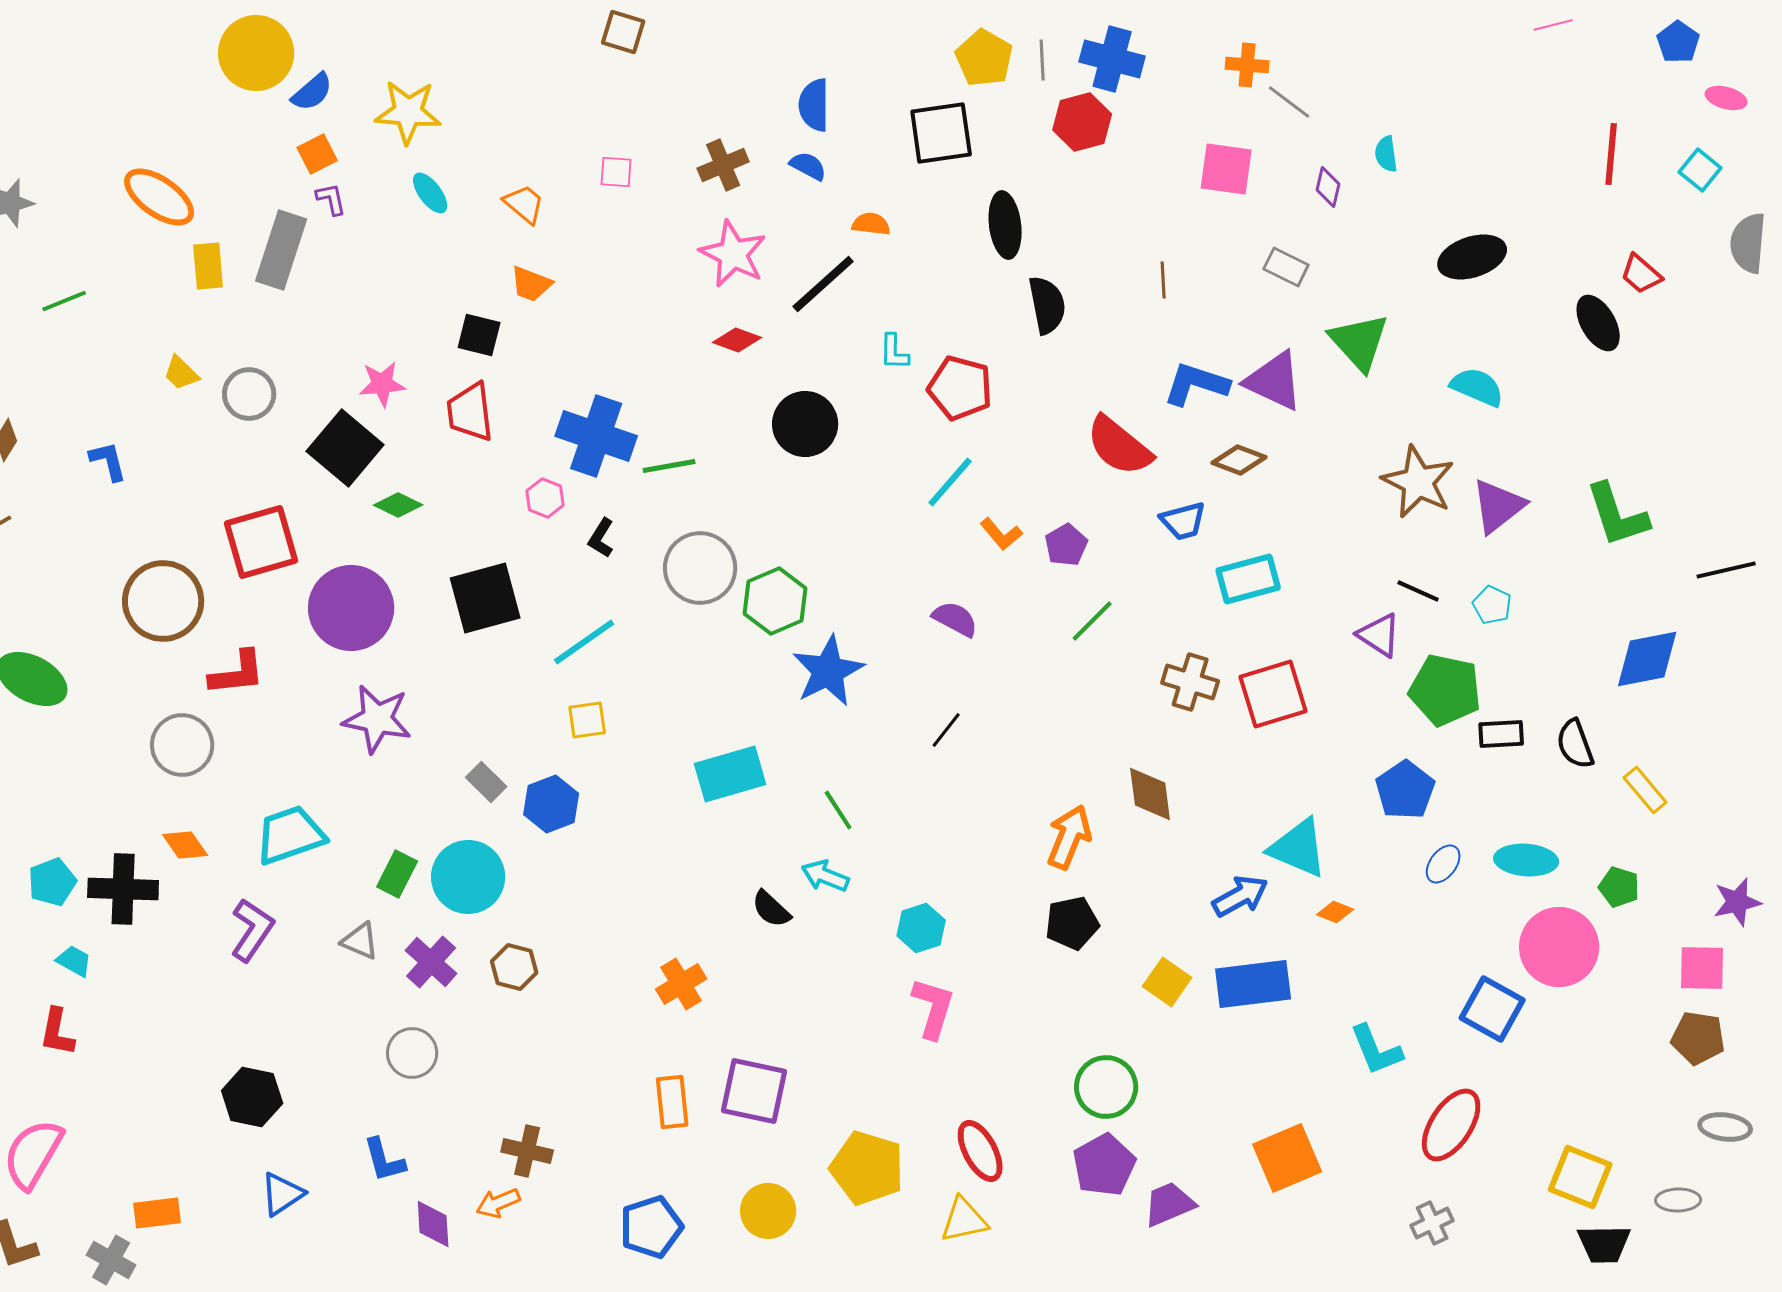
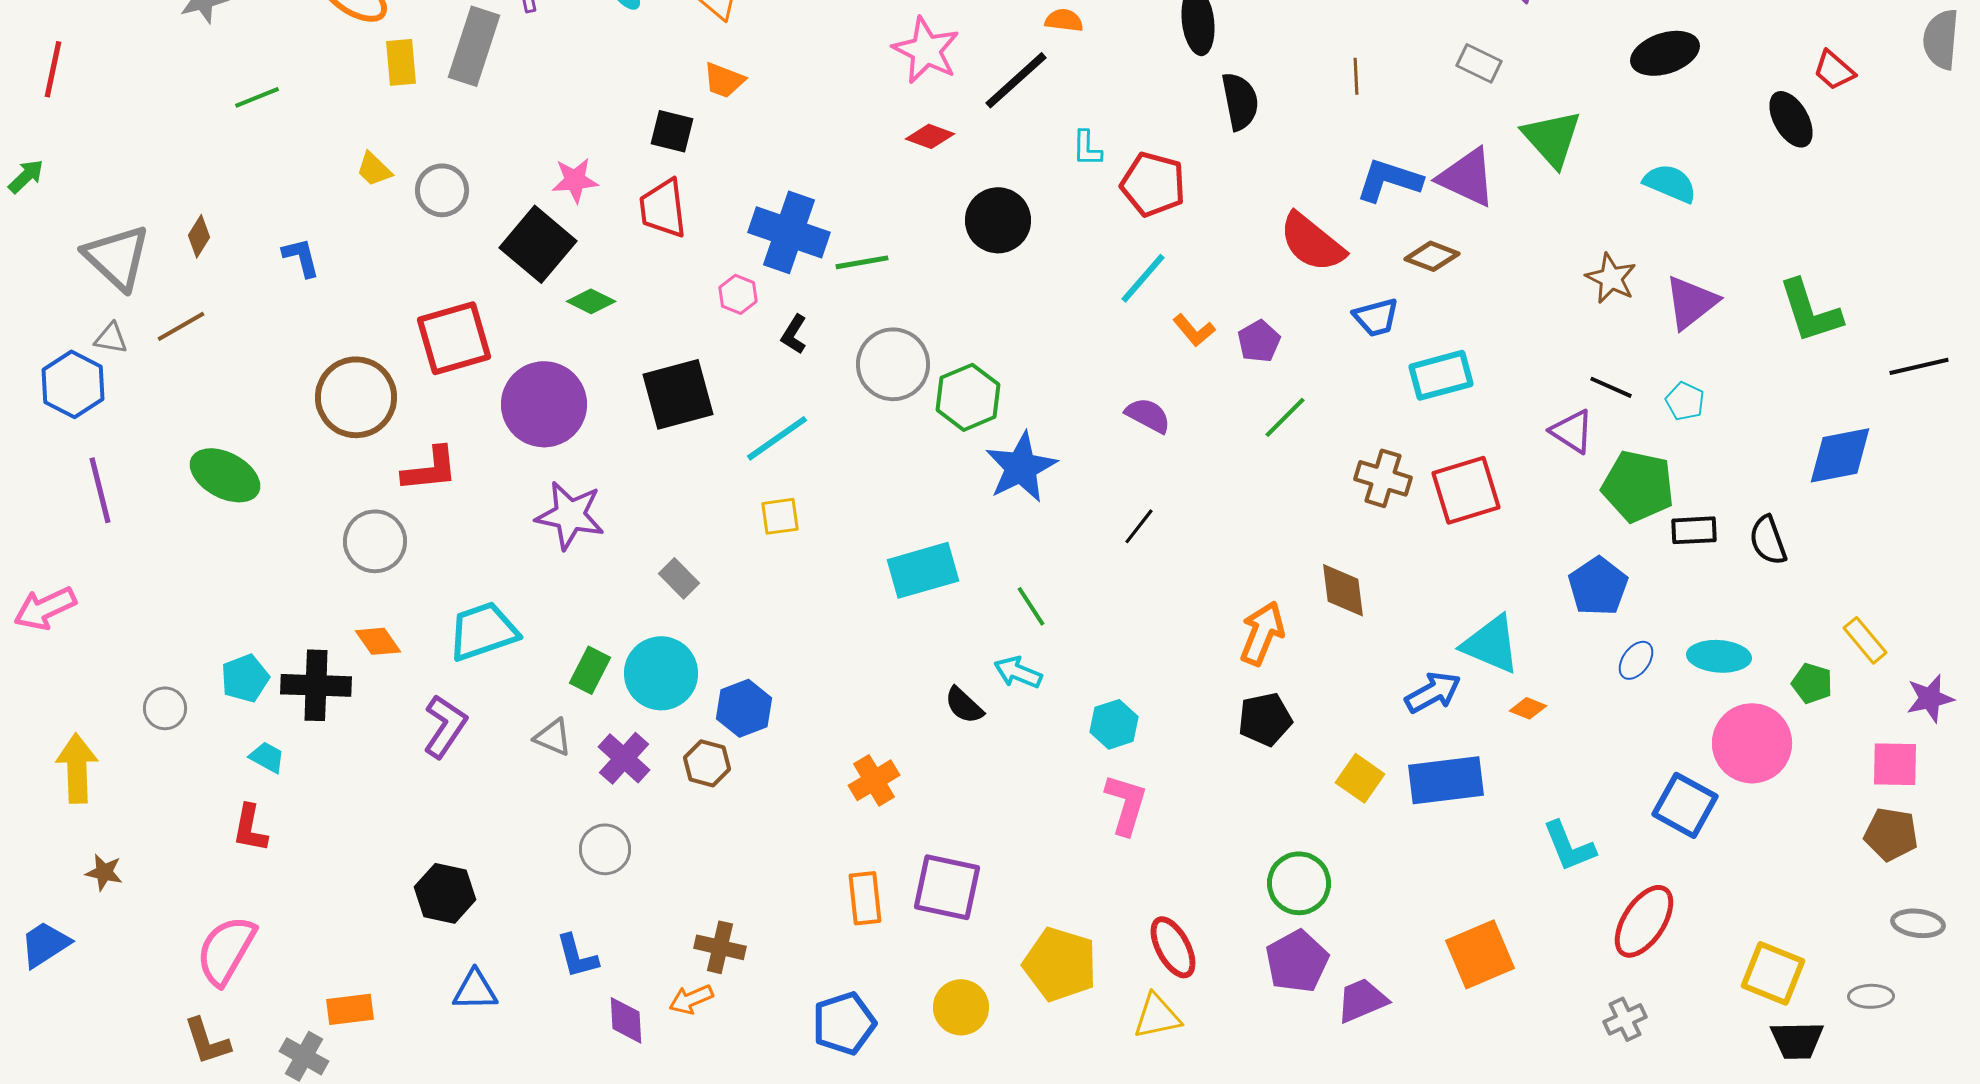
brown star: (1418, 482) -> (1611, 278), size x0.7
yellow rectangle: (1645, 790) -> (1865, 640), moved
blue hexagon: (551, 804) -> (744, 708), moved
blue triangle: (282, 1194) -> (475, 990), turned 33

